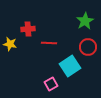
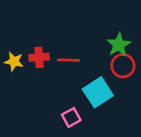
green star: (85, 21) -> (119, 45), moved
red cross: (28, 29) -> (39, 57), moved

